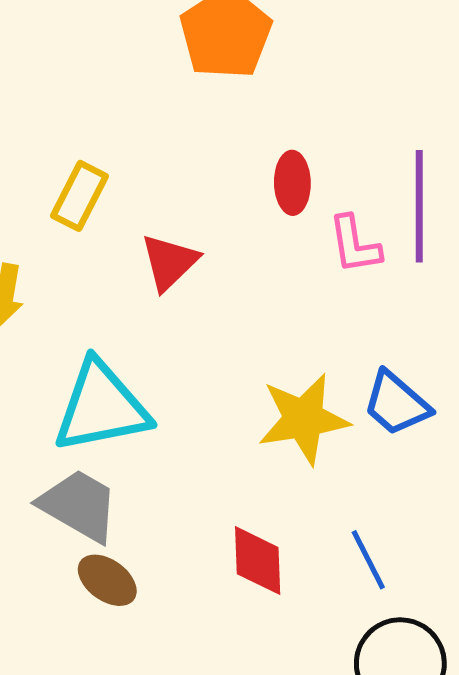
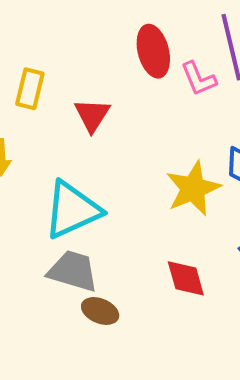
red ellipse: (292, 183) -> (153, 51), size x1.4

